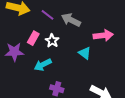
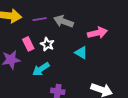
purple line: (47, 15) -> (40, 19), turned -40
pink rectangle: (33, 38) -> (28, 44), turned -48

